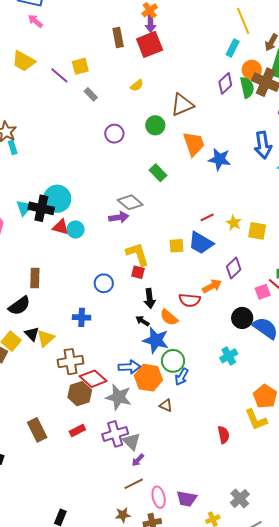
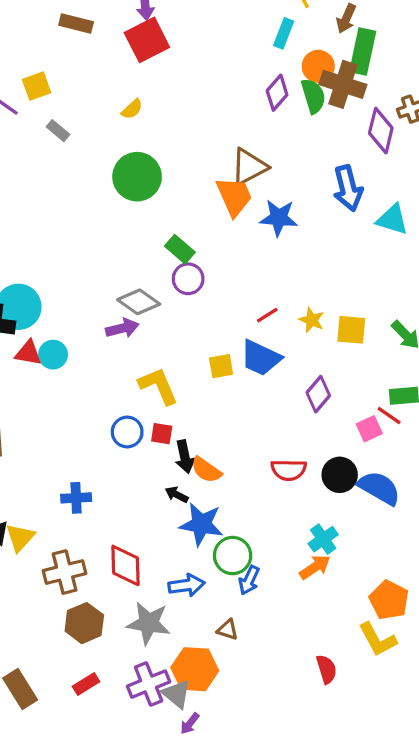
brown rectangle: (118, 38) -> (76, 23), moved, turned -60
brown triangle: (182, 105) -> (249, 167), moved
green circle: (155, 125) -> (137, 177), moved, size x1.5
purple circle: (114, 134) -> (188, 279), moved
red square: (138, 272) -> (162, 434), moved
blue circle: (104, 283) -> (127, 432), moved
orange arrow: (212, 286) -> (315, 567), moved
red semicircle: (190, 300) -> (289, 470), moved
orange semicircle: (169, 317) -> (206, 470), moved
blue arrow: (129, 367) -> (186, 585), moved
orange hexagon: (148, 378) -> (195, 669), moved
red diamond: (93, 379) -> (126, 565), moved, turned 52

